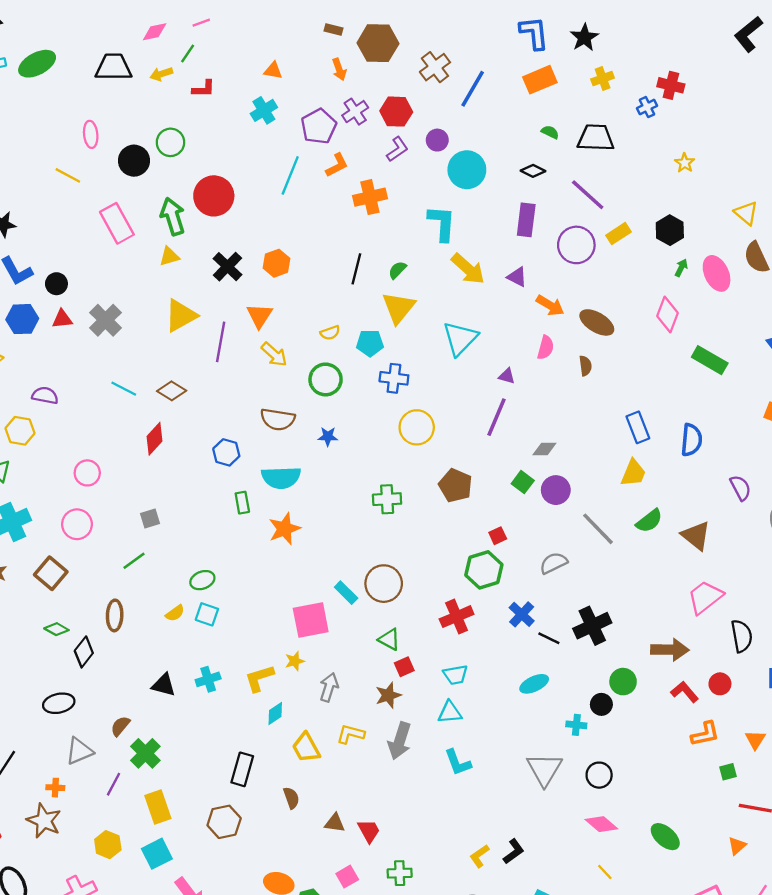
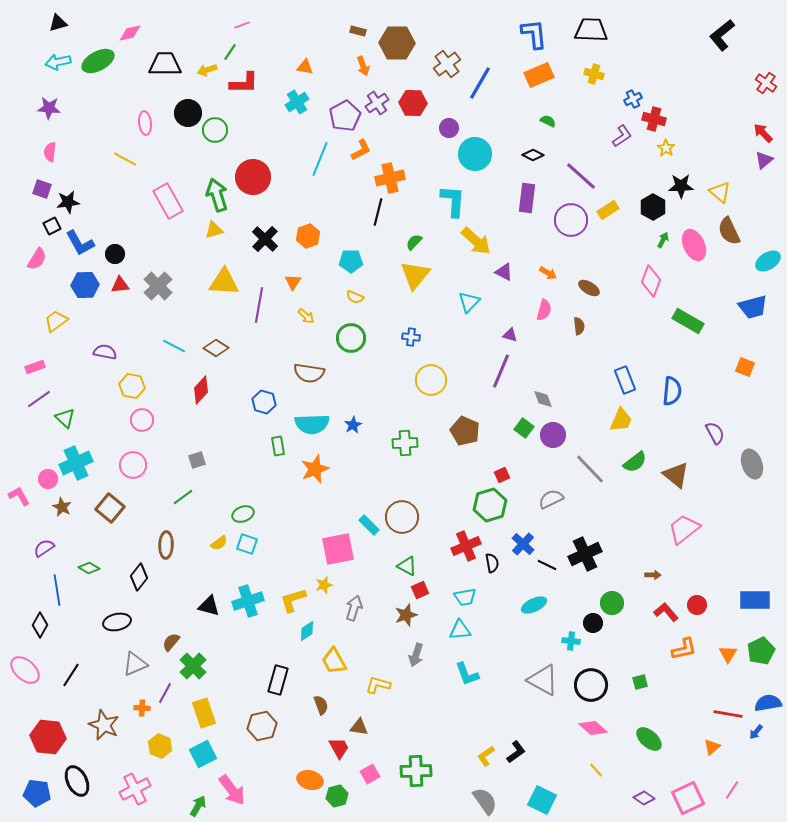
pink diamond: (155, 32) -> (130, 33), moved
black star: (584, 37) -> (681, 186), moved, turned 30
yellow cross: (603, 79) -> (594, 74), turned 36
red cross: (671, 85) -> (654, 119), moved
red L-shape: (204, 89) -> (244, 83), size x1.4
black trapezoid: (596, 138) -> (591, 30), moved
purple L-shape: (397, 149) -> (622, 136), moved
black circle: (134, 161) -> (188, 113), moved
black line: (356, 269) -> (378, 212), moved
purple triangle: (517, 277) -> (504, 272), moved
orange arrow: (550, 305) -> (548, 273), size x0.7
yellow triangle: (181, 316) -> (224, 282), turned 32
orange triangle: (259, 316) -> (293, 282), size x0.7
brown ellipse: (597, 322) -> (589, 288), size x0.7
yellow semicircle: (330, 333) -> (355, 297), turned 42
cyan triangle: (460, 338) -> (469, 302), size x0.7
cyan pentagon: (370, 343) -> (351, 261), moved
yellow arrow: (274, 354) -> (306, 316), size x0.7
blue cross: (394, 378) -> (411, 337), size x0.7
yellow hexagon: (20, 431) -> (132, 386), moved
blue star: (328, 436) -> (353, 425), moved, turned -30
gray diamond: (544, 449) -> (543, 399), turned 70
green diamond: (56, 629) -> (89, 568), moved
black semicircle: (742, 636) -> (492, 563), moved, size x0.7
brown arrow: (670, 650) -> (653, 575), size x0.5
cyan cross: (208, 679) -> (248, 601), size x1.4
yellow L-shape: (351, 734) -> (378, 685), moved
gray arrow: (400, 741) -> (416, 655), size x0.7
gray triangle: (544, 769) -> (543, 680), turned -32
green square: (728, 772) -> (640, 682), moved
black circle: (599, 775) -> (591, 685), size x1.4
orange cross: (55, 788) -> (142, 708), moved
red trapezoid: (369, 831) -> (339, 748), moved
green cross: (400, 873) -> (416, 771), size x1.4

